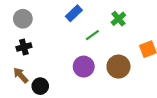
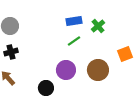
blue rectangle: (74, 13) -> (74, 21), moved, turned 35
black circle: (40, 86) -> (46, 88), moved

